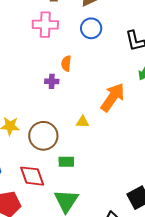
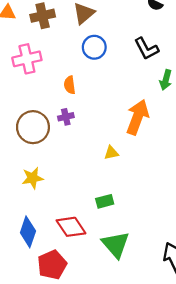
pink cross: (45, 25) -> (27, 59), moved
orange semicircle: (66, 63) -> (70, 85), moved
brown circle: (43, 136) -> (33, 127), moved

